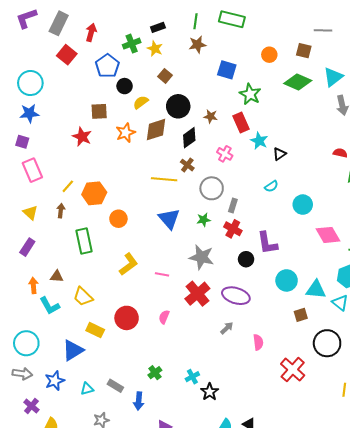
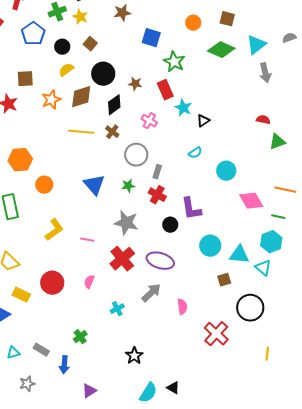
black circle: (125, 86) -> (62, 47), moved
yellow line: (164, 179) -> (81, 132), moved
gray arrow: (227, 328) -> (151, 293), size x1.5
cyan cross: (192, 377) -> (117, 309), moved

